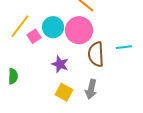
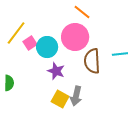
cyan circle: (53, 27) -> (47, 47), moved
gray arrow: (91, 89) -> (76, 96), moved

